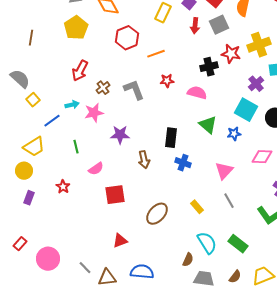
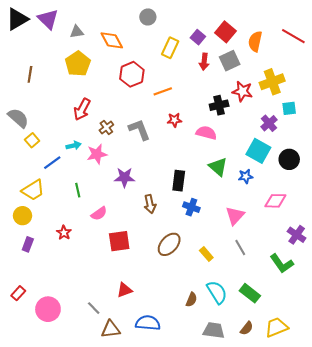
brown ellipse: (157, 214) -> (169, 244), moved
brown semicircle: (188, 260) -> (191, 300), moved
gray line: (85, 268) -> (94, 308), moved

